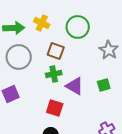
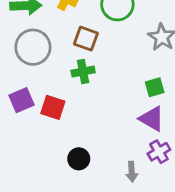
purple triangle: (75, 86) -> (152, 119), moved
red square: (55, 108) -> (53, 107), moved

